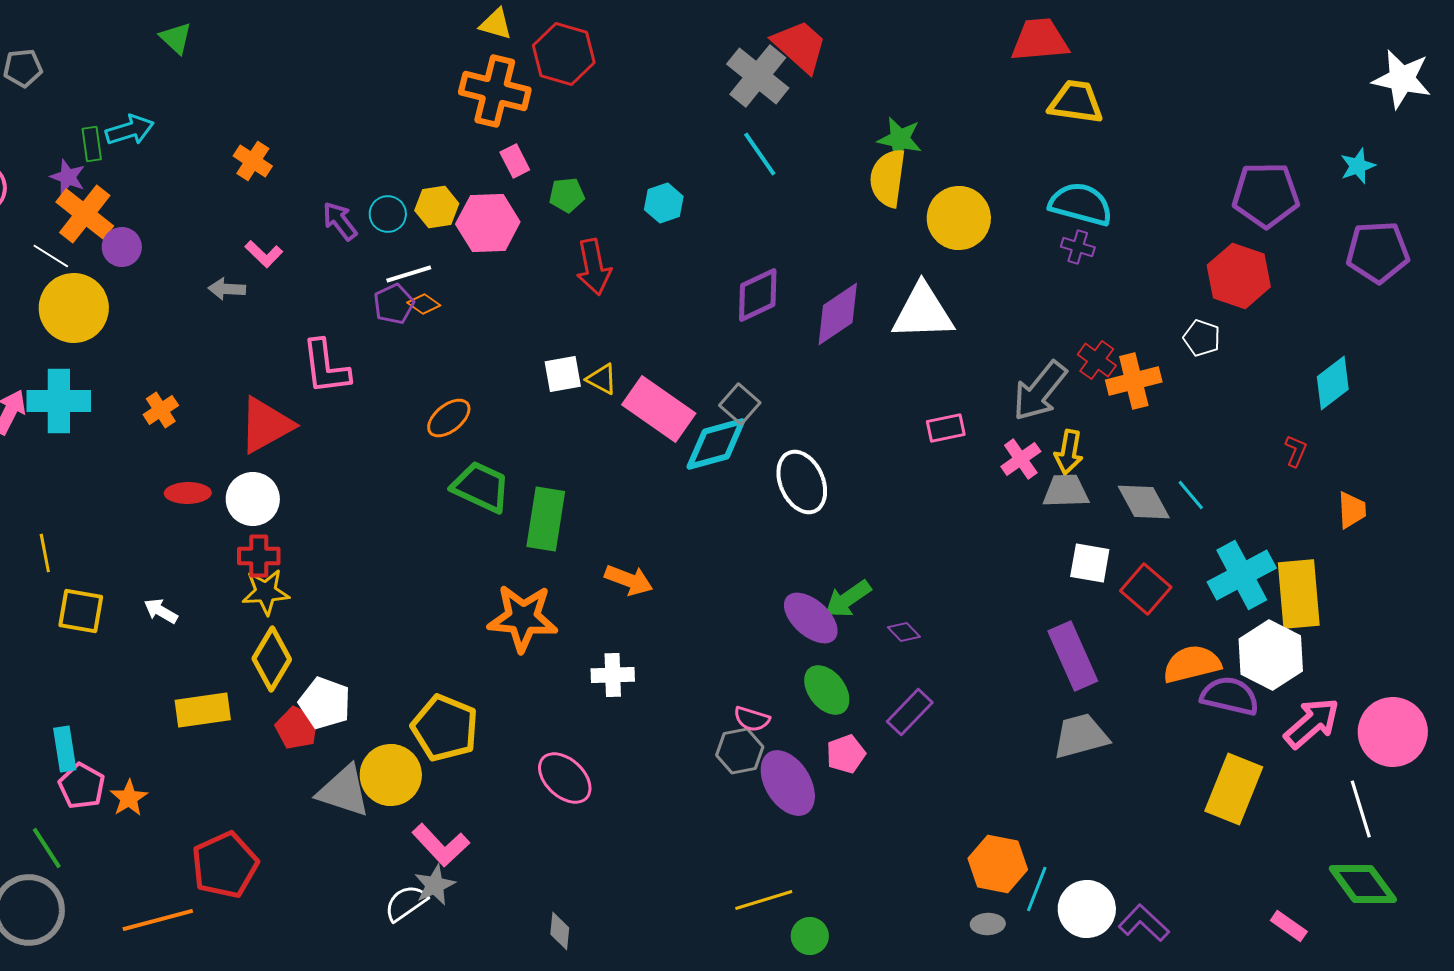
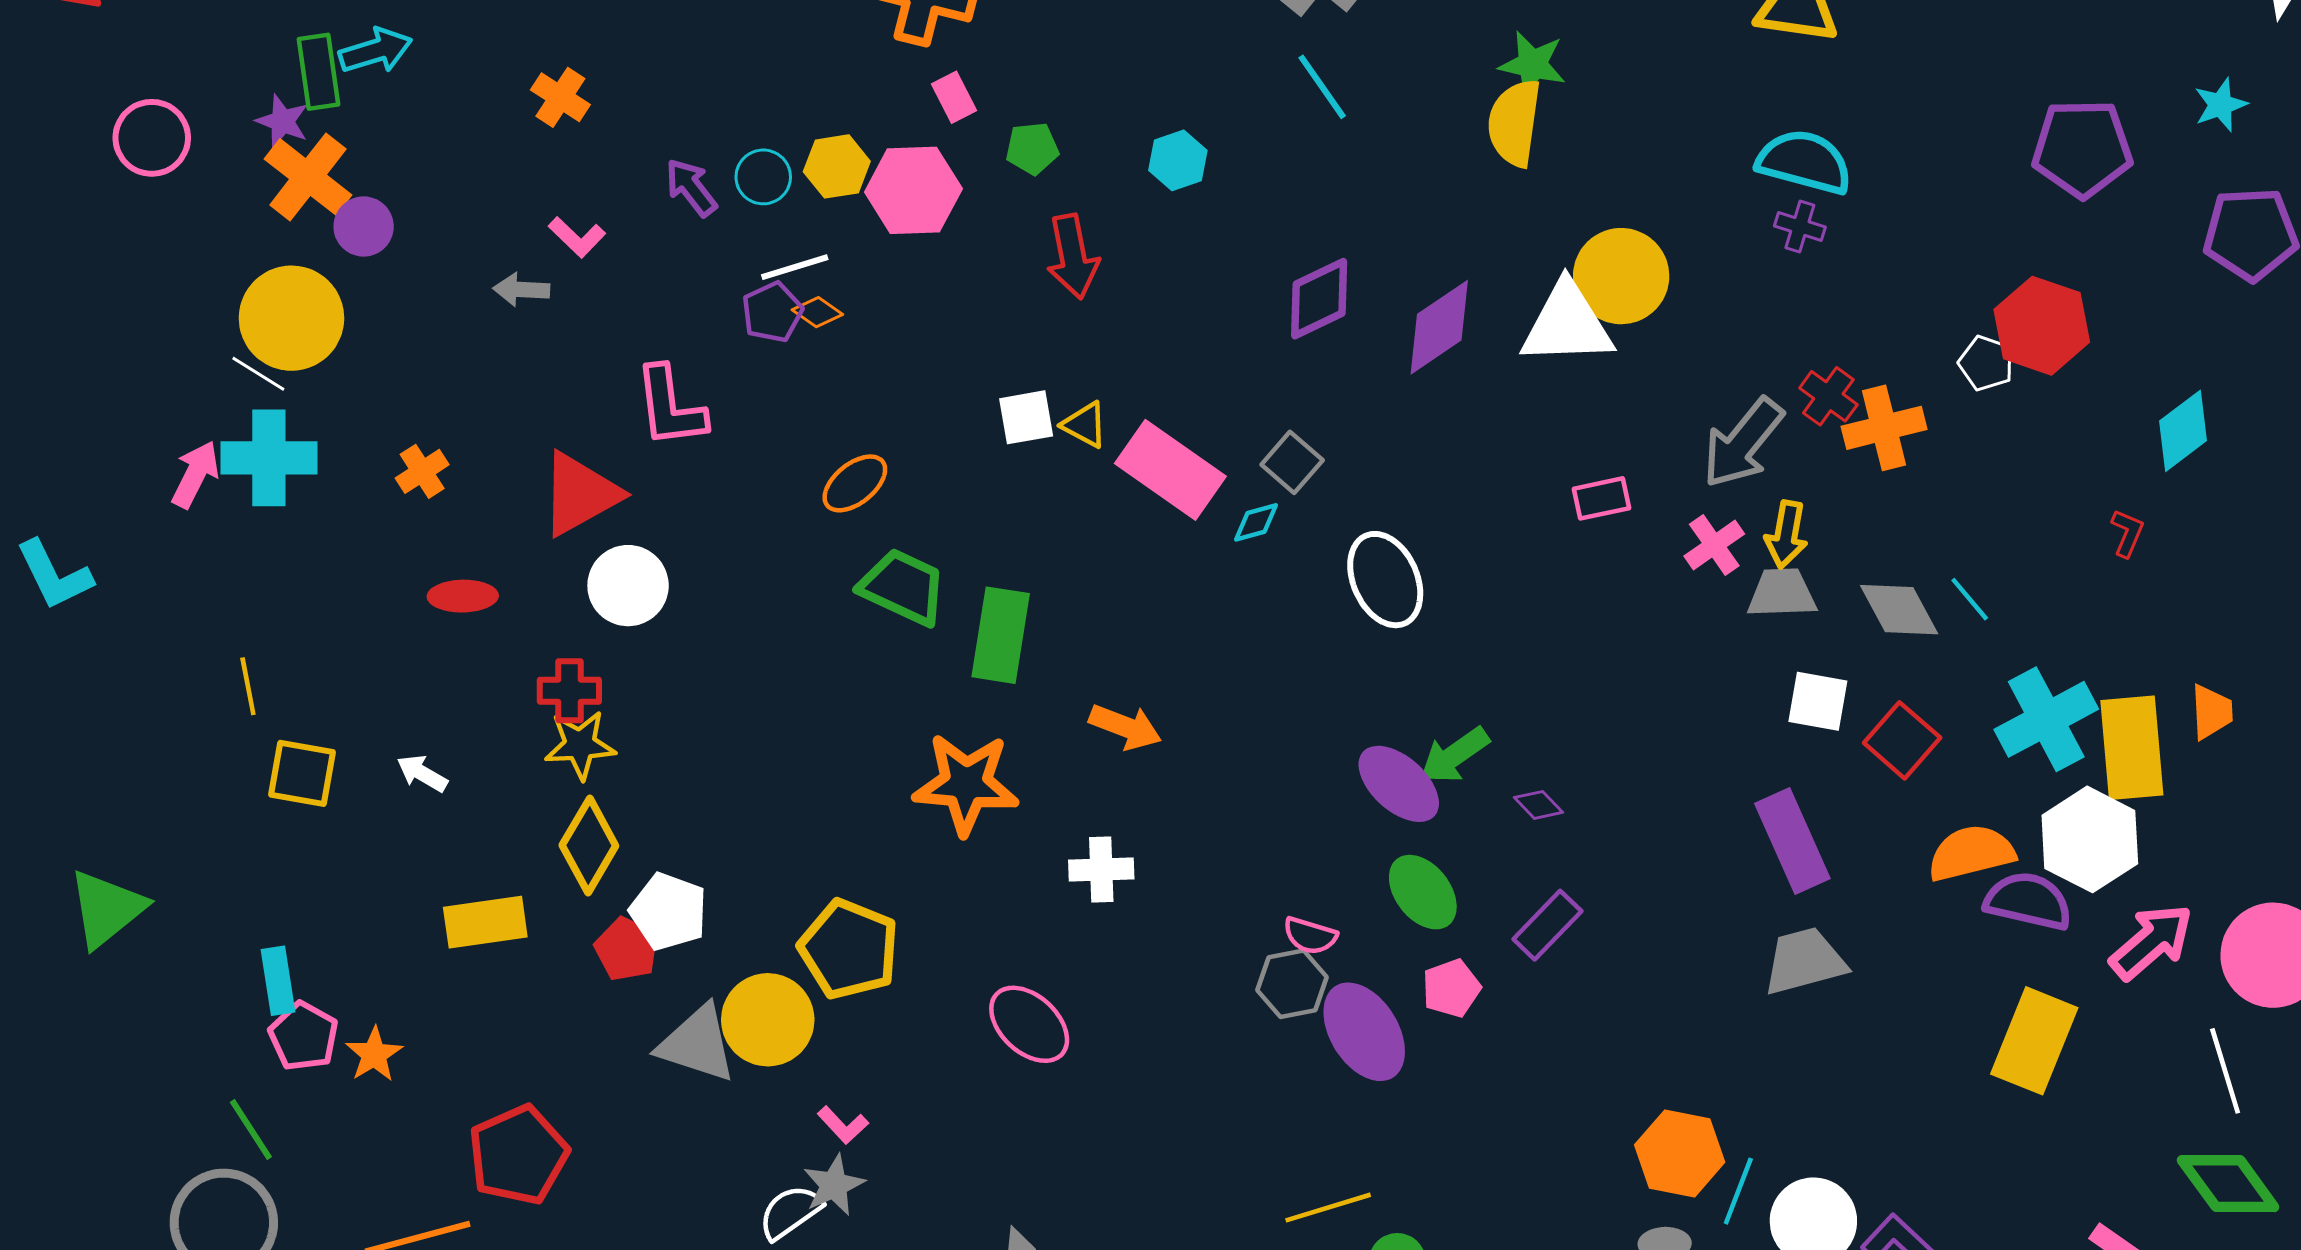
green rectangle: (92, 144) -> (319, 72), size x1.4
yellow circle: (959, 218) -> (1621, 276), moved
white line: (51, 256) -> (258, 374), moved
red hexagon: (1239, 276) -> (2042, 326), moved
cyan diamond: (716, 444) -> (1256, 522), size x0.5
white circle: (253, 499) -> (628, 586), moved
orange trapezoid: (1352, 510) -> (2212, 712), moved
pink L-shape: (441, 845) -> (843, 1125), size x0.6

